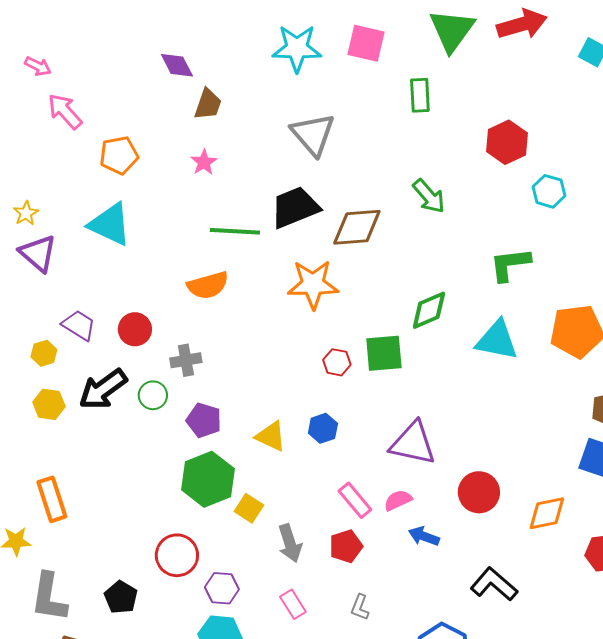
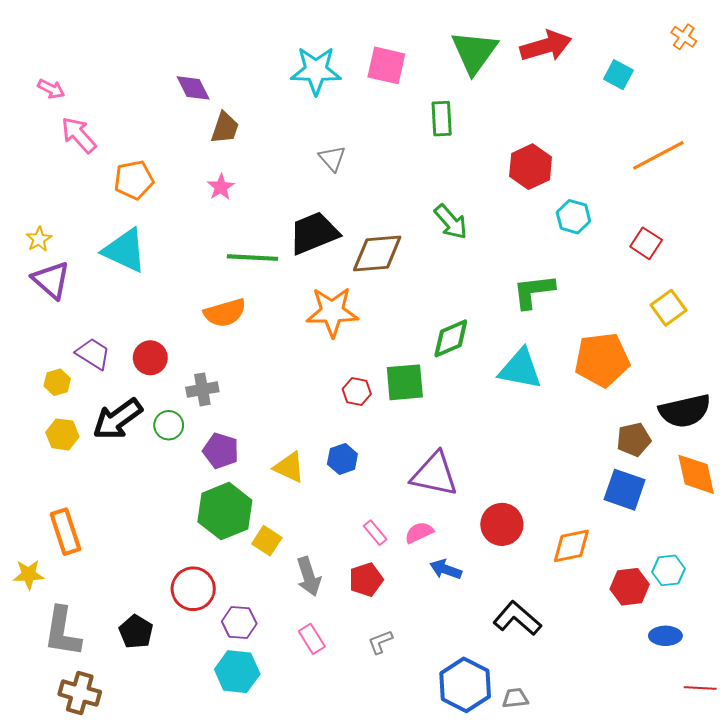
gray triangle: (313, 134) -> (332, 158), size x0.6
pink rectangle: (355, 500) -> (375, 533), size x0.7
gray L-shape: (360, 607) -> (380, 642), turned 48

